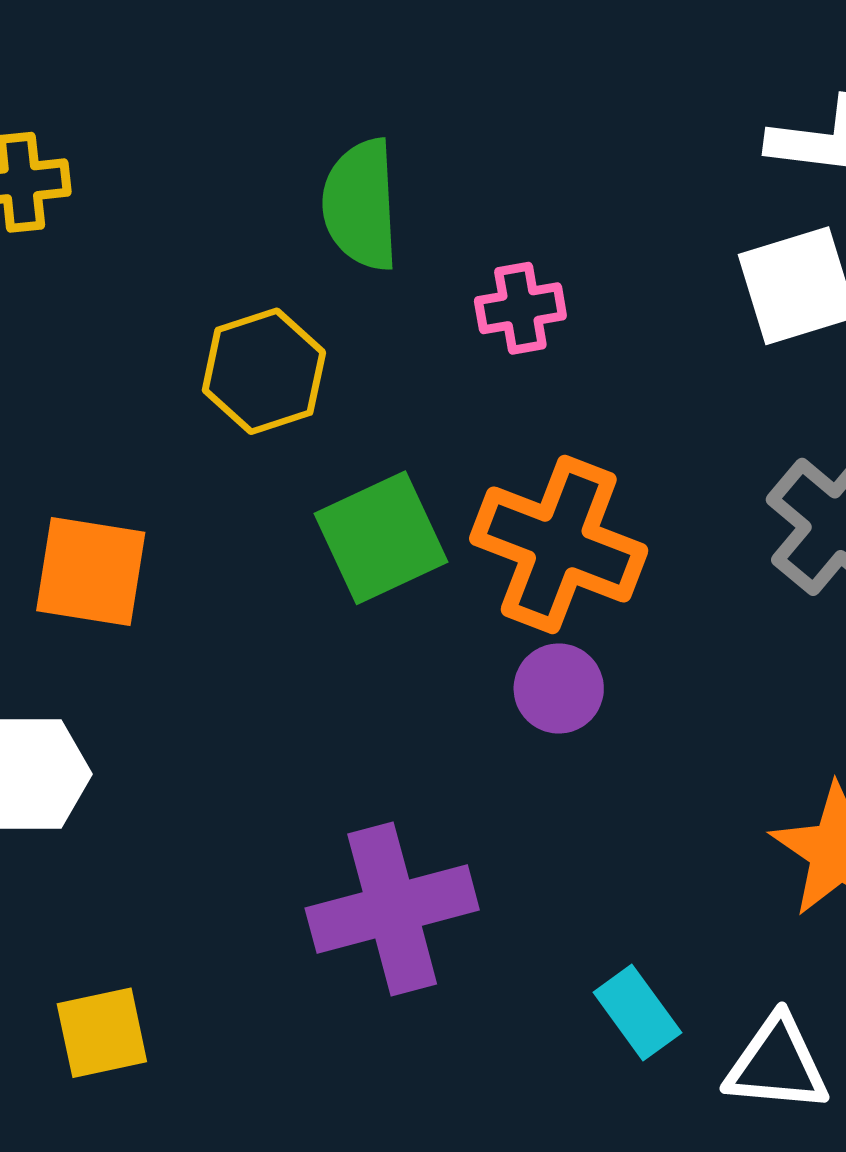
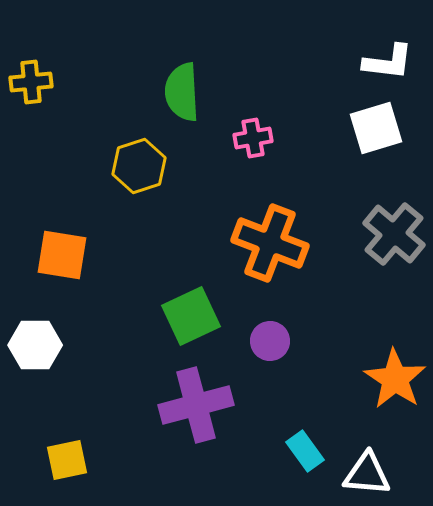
green square: (381, 538) -> (191, 316), moved
purple circle: (559, 688) -> (270, 341), moved

